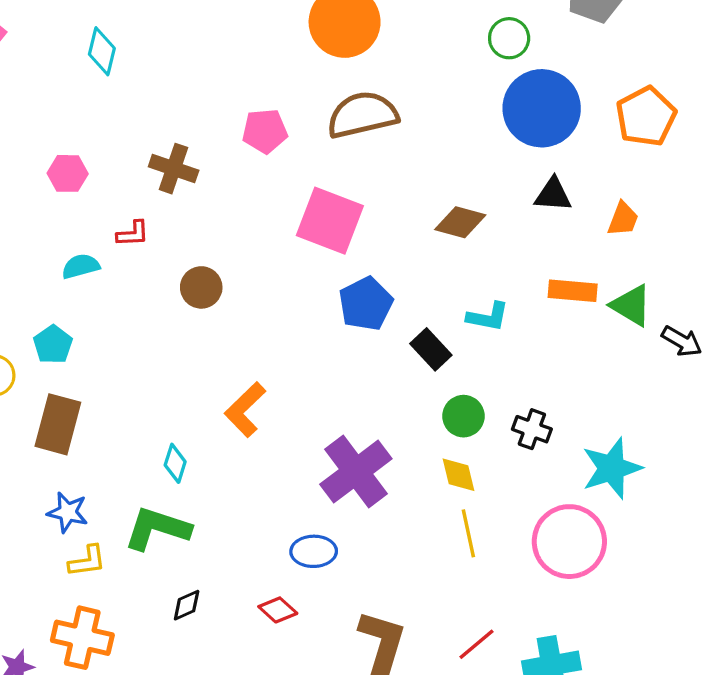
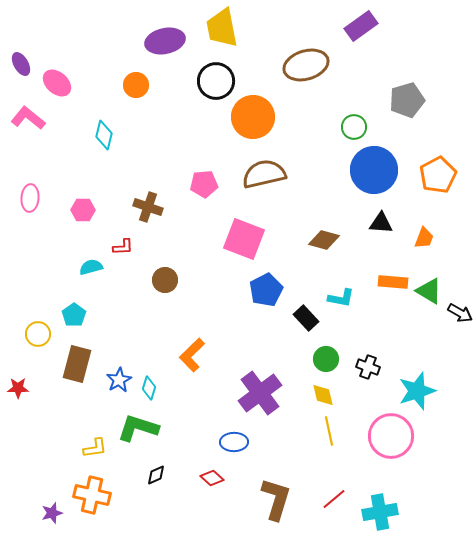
blue star: (68, 512) -> (119, 380), moved, turned 30

